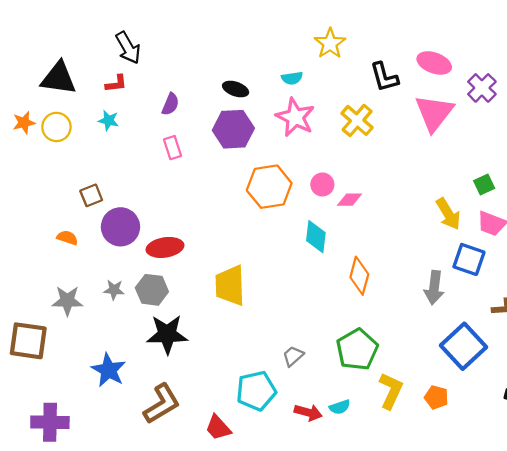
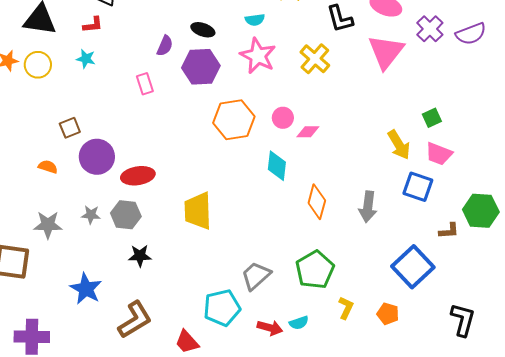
purple semicircle: (170, 104) -> (165, 46), moved
gray arrow: (434, 288) -> (368, 207), moved
black star: (167, 334) -> (140, 256), size x0.6
gray trapezoid: (293, 356) -> (256, 276), size x1.5
yellow L-shape: (391, 391) -> (346, 308), size x0.7

